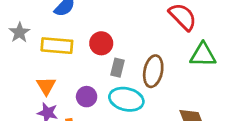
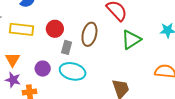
green triangle: (203, 55) -> (131, 40), turned -35
brown ellipse: (153, 71) -> (89, 34), moved

